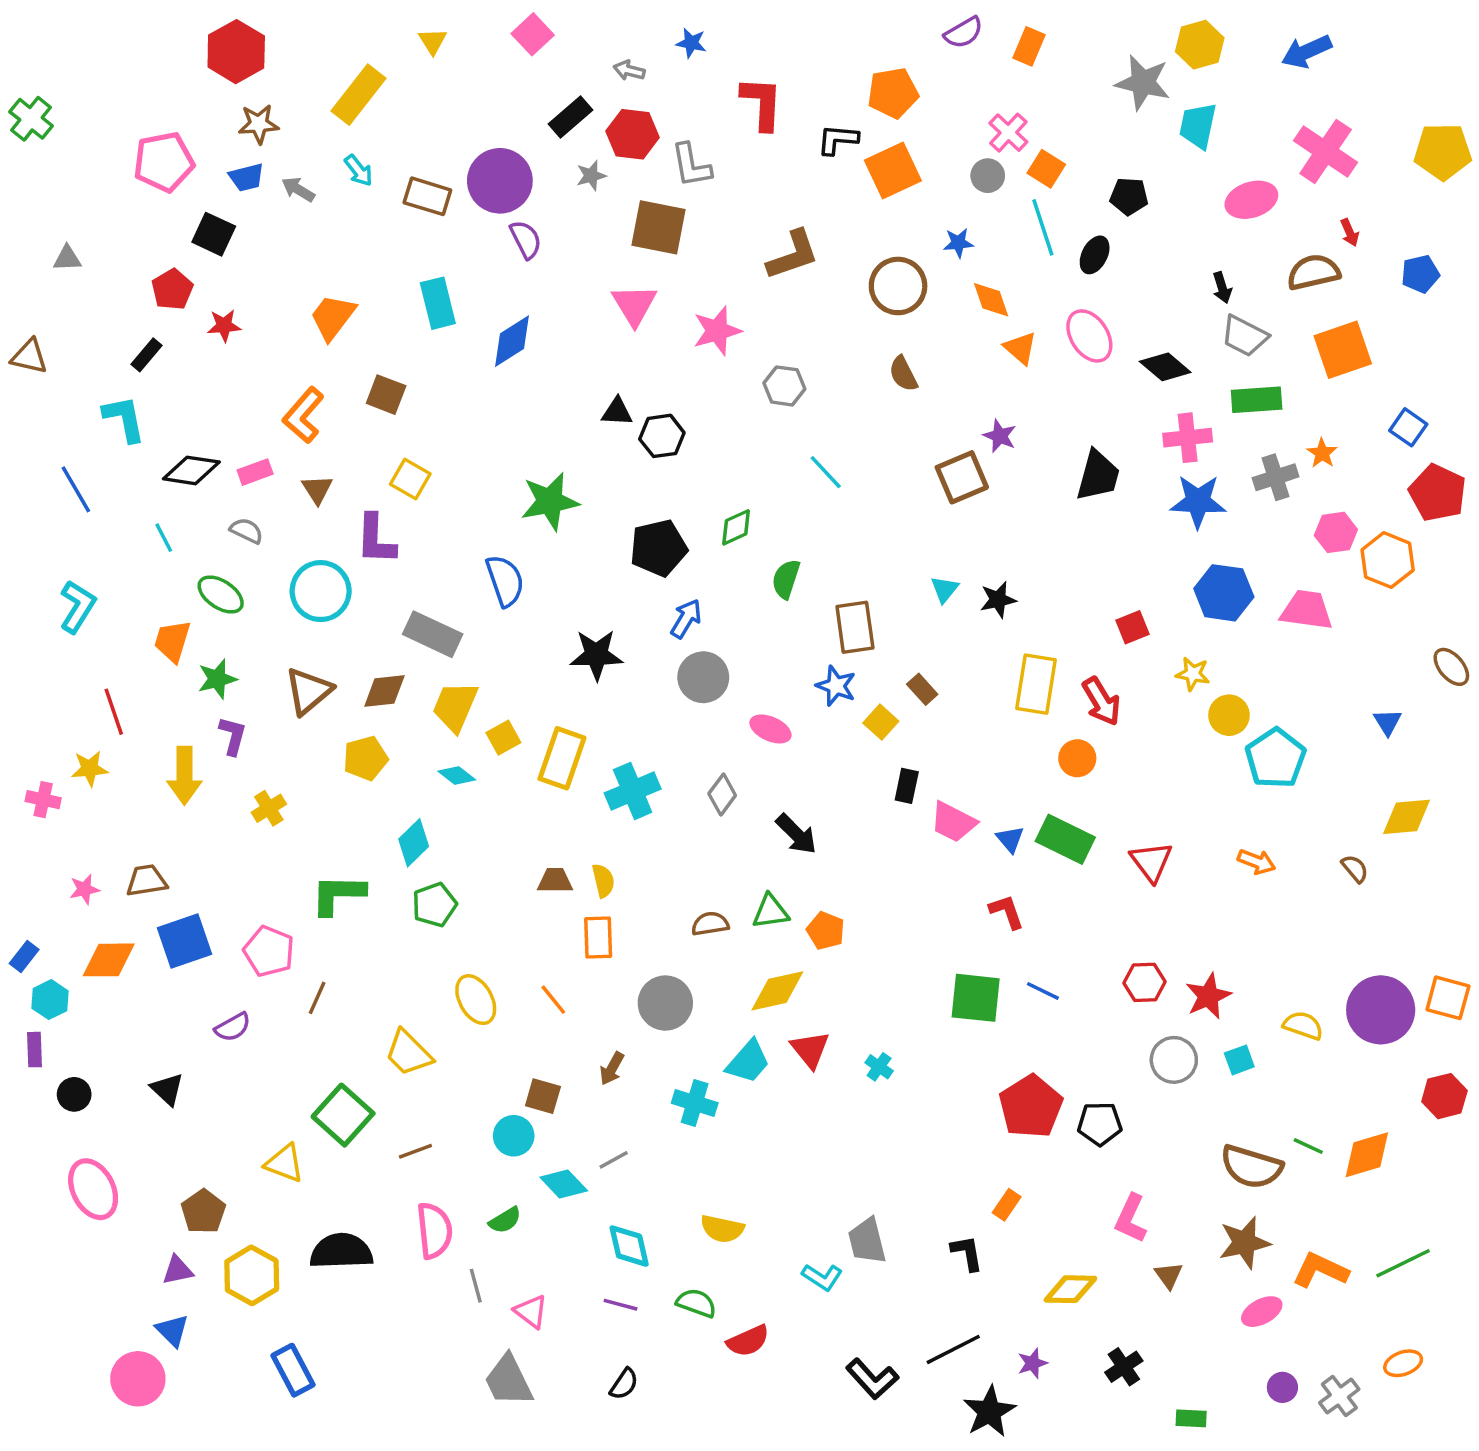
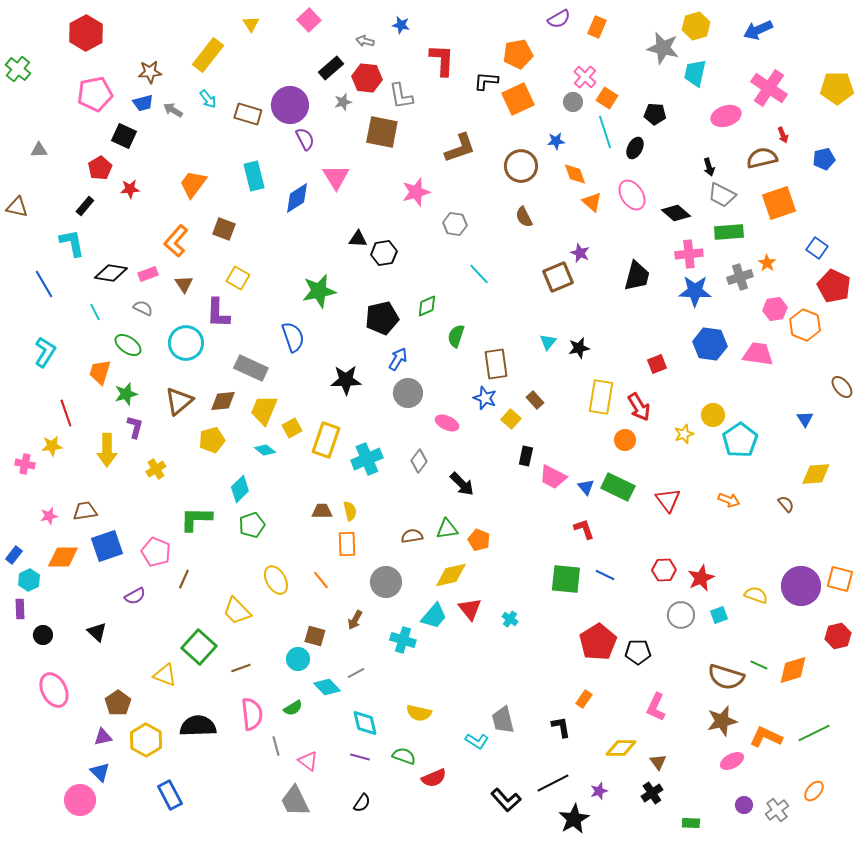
red hexagon: (236, 52) -> (86, 33), moved
pink triangle: (634, 305) -> (336, 177), moved
yellow star: (1193, 674) -> (684, 434), moved, turned -30
brown triangle: (1169, 1275) -> (658, 762), moved
orange ellipse: (1403, 1363) -> (814, 791), turned -30

